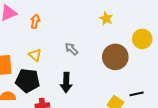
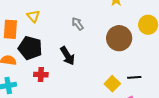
yellow triangle: (35, 55) -> (33, 16), moved
black arrow: (66, 83) -> (67, 56), turned -42

